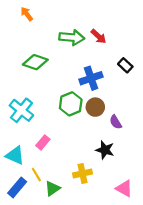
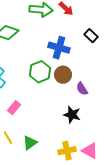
blue cross: (91, 78) -> (59, 48), turned 35
yellow cross: (82, 173) -> (67, 151), moved
green triangle: (52, 188) -> (30, 143), moved

